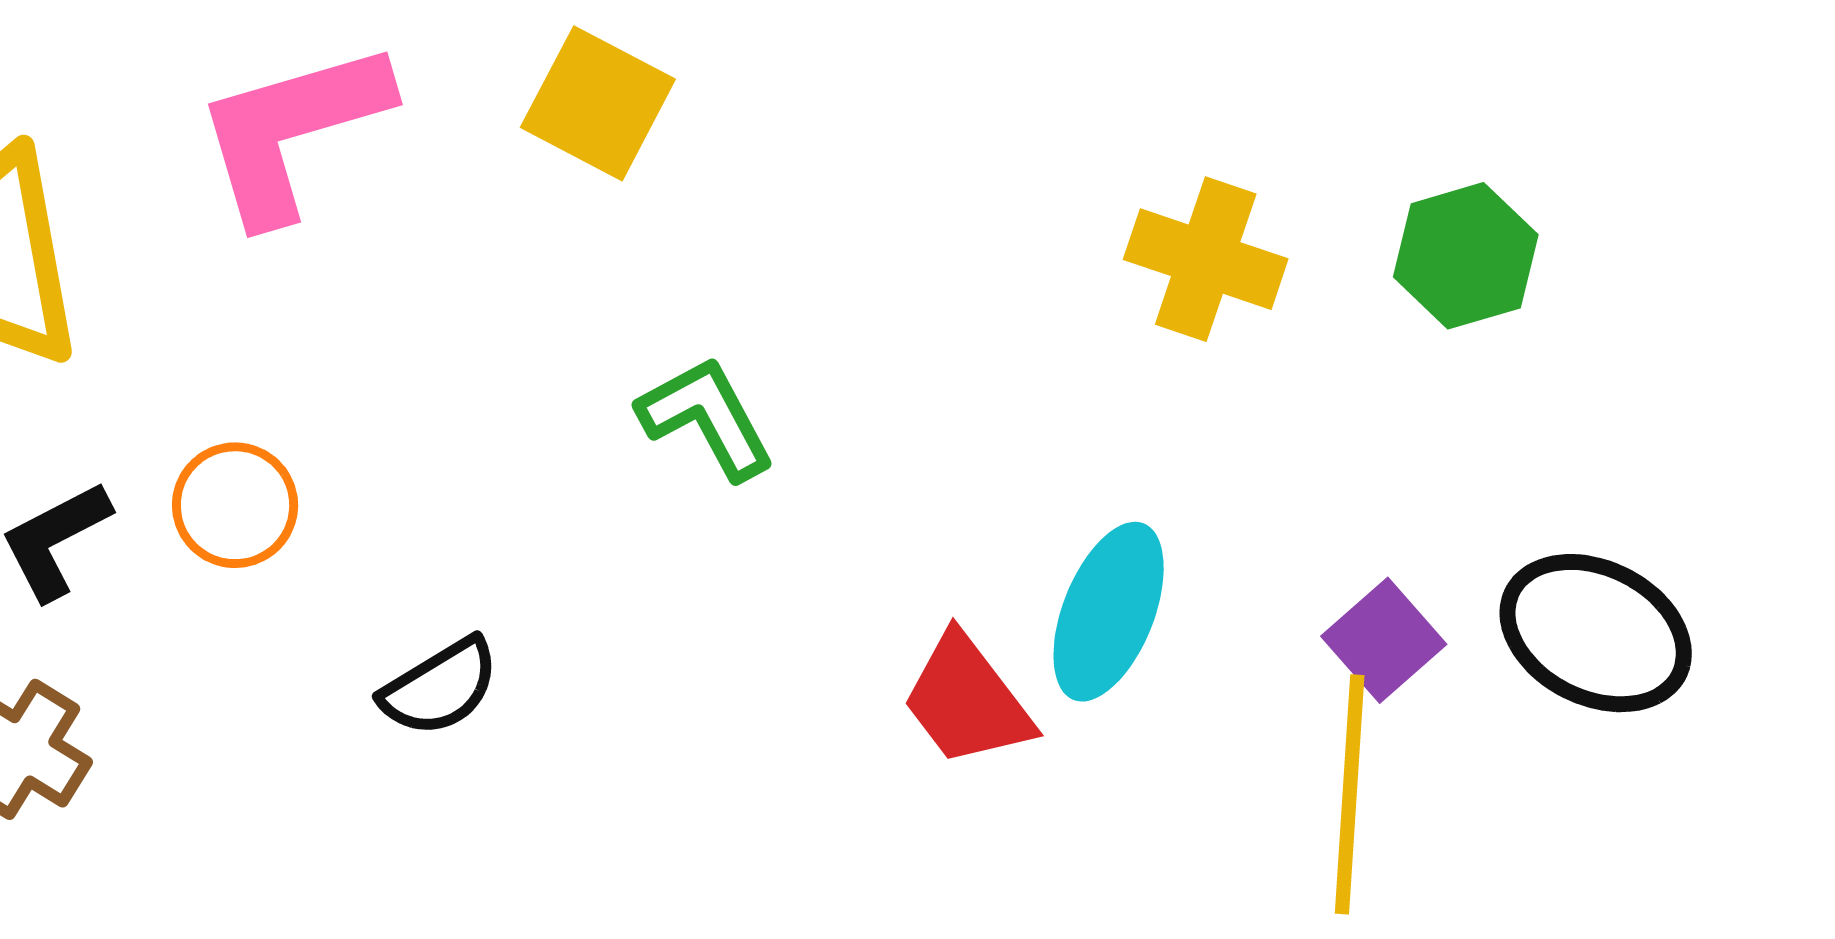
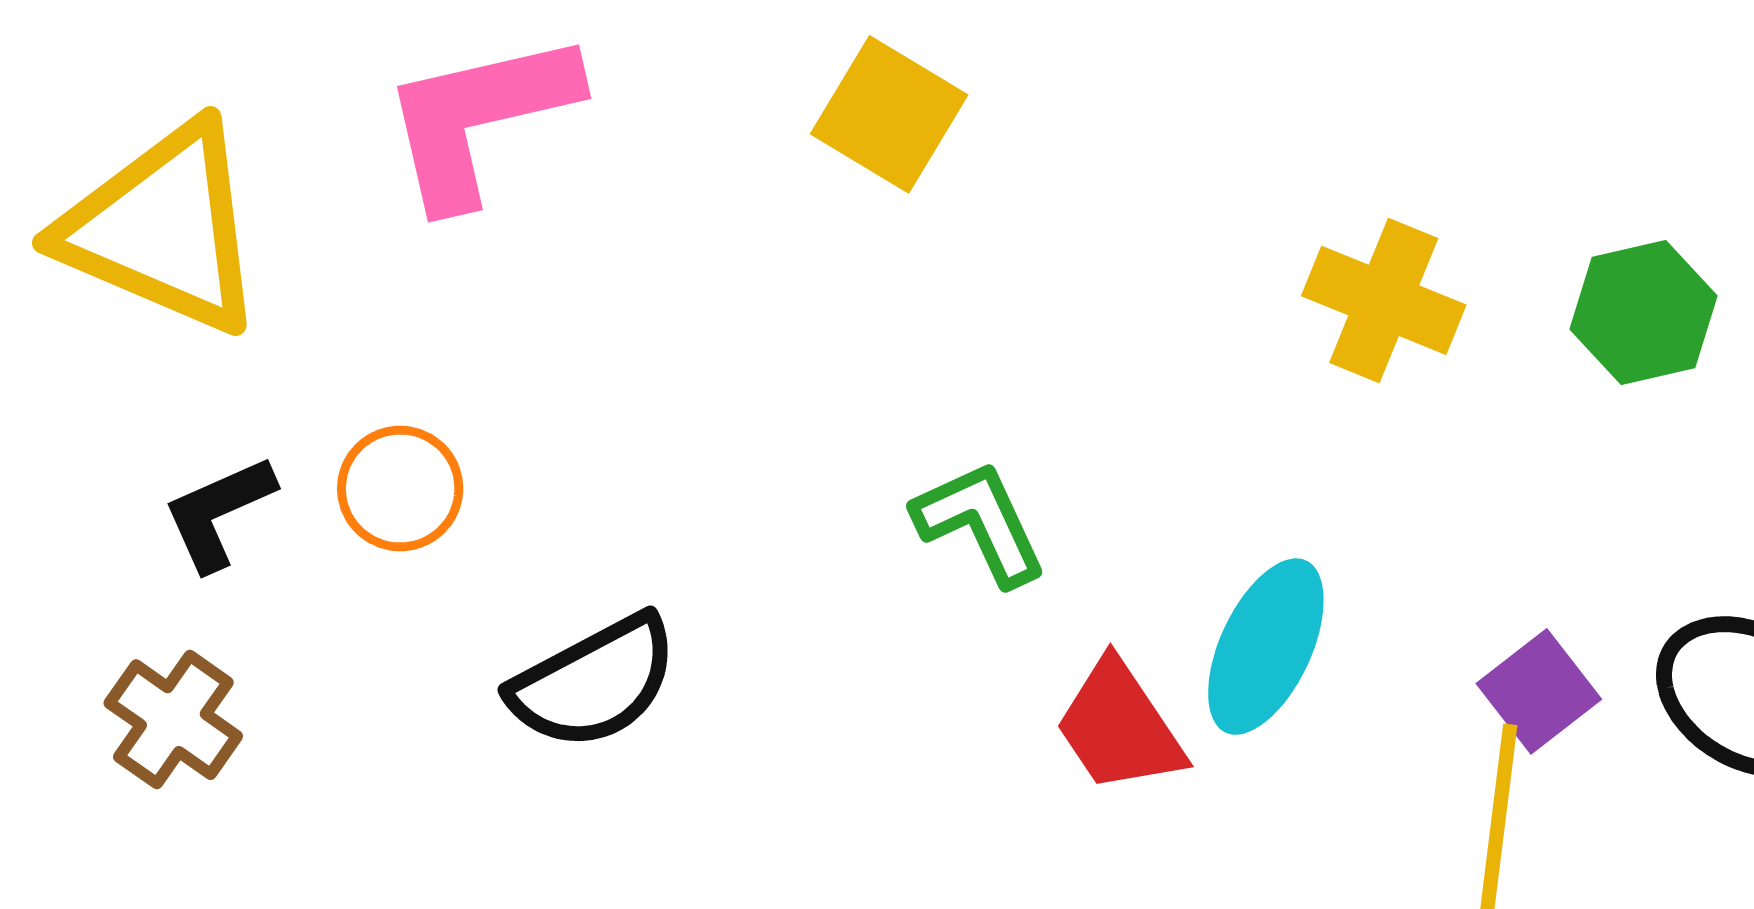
yellow square: (598, 103) -> (889, 114), moved
green L-shape: (707, 418) -> (980, 523), moved
black semicircle: (440, 687) -> (594, 682), size x1.4

